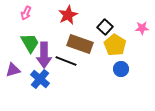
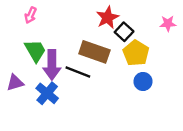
red star: (68, 15) -> (107, 18), moved
pink star: (142, 28) -> (168, 23), moved

